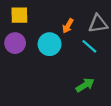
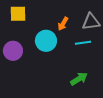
purple circle: (15, 43) -> (13, 51), moved
cyan line: (89, 46) -> (83, 43), turned -49

